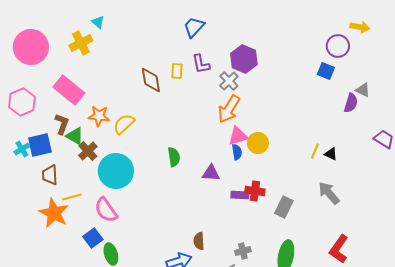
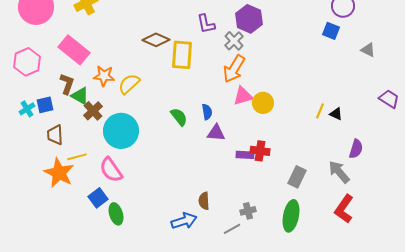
yellow rectangle: (177, 71) -> (182, 55), moved, size x1.8
brown diamond: (151, 80) -> (156, 40), turned -56
purple semicircle: (351, 103) -> (356, 149), moved
blue square: (40, 145) -> (45, 105), size x0.7
blue semicircle: (237, 152) -> (207, 112), moved
green semicircle: (174, 157) -> (179, 117), turned -30
gray arrow: (329, 193) -> (339, 172), moved
gray rectangle: (284, 207) -> (297, 177), moved

